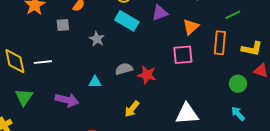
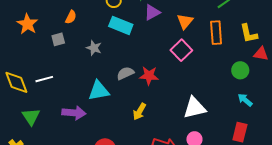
yellow L-shape: (252, 49) -> (249, 34), turned 75
pink square: (183, 55) -> (181, 50), turned -30
cyan triangle: (95, 82) -> (99, 91), size x1.6

